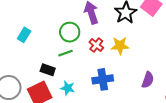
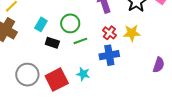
green circle: (70, 32) -> (70, 23), moved
black rectangle: (48, 70) -> (52, 43), moved
blue cross: (103, 79) -> (109, 55), moved

